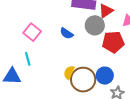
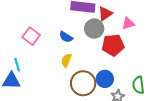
cyan line: (28, 59) -> (17, 65), moved
yellow semicircle: (69, 72) -> (66, 60), moved

